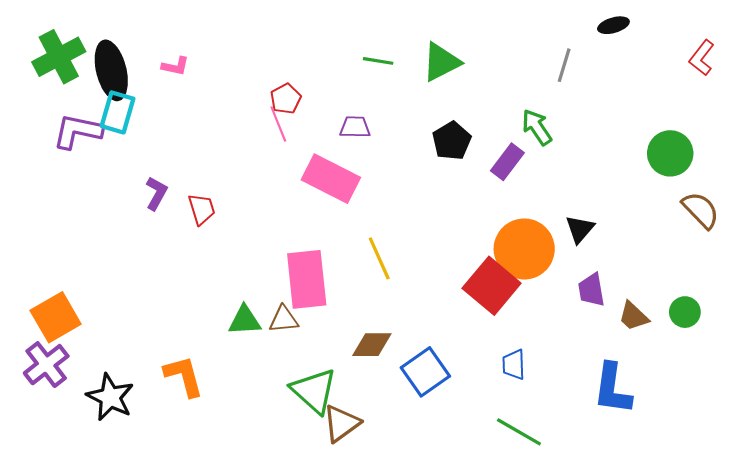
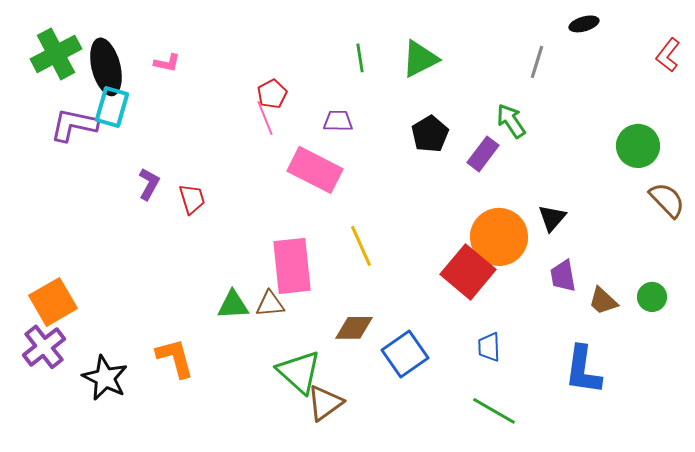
green line: (378, 61) -> (360, 58), turned 72

